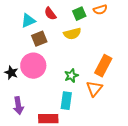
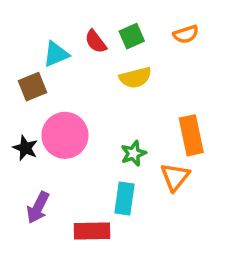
green square: (79, 14) -> (132, 36), moved
brown square: (39, 39) -> (32, 87), moved
orange rectangle: (103, 66) -> (191, 135), turned -40
purple arrow: (18, 106) -> (38, 208), turned 36

